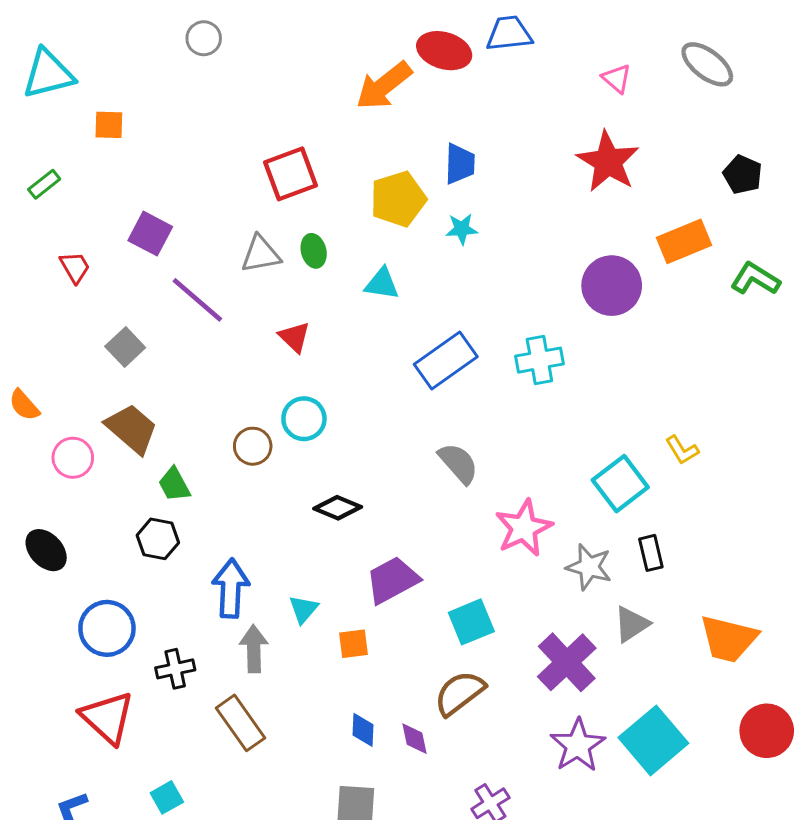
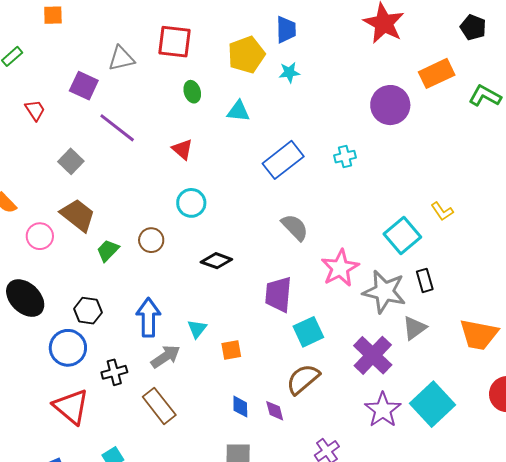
red square: (291, 174) -> (175, 42), turned 30
gray triangle: (261, 254) -> (121, 58), moved
cyan cross: (539, 360) -> (345, 157), size x0.7
brown circle: (253, 446) -> (151, 240), moved
green trapezoid: (174, 484) -> (108, 251), turned 75
black hexagon: (158, 539) -> (88, 311), moved
black ellipse: (46, 550) -> (25, 298), size x1.4
gray star: (589, 567) -> (384, 292), size x1.4
purple trapezoid: (392, 580) -> (278, 294), moved, turned -54
gray arrow: (254, 649) -> (166, 357), turned 60

